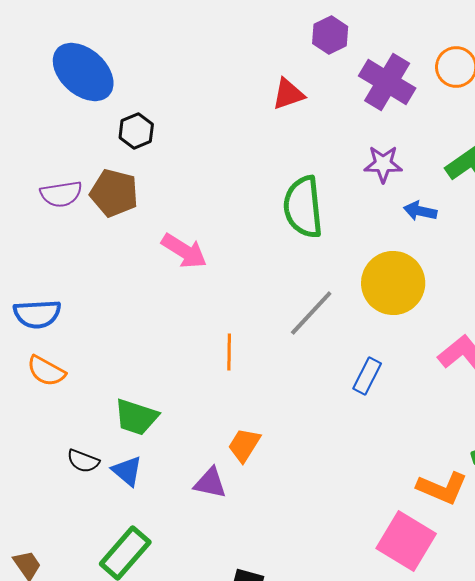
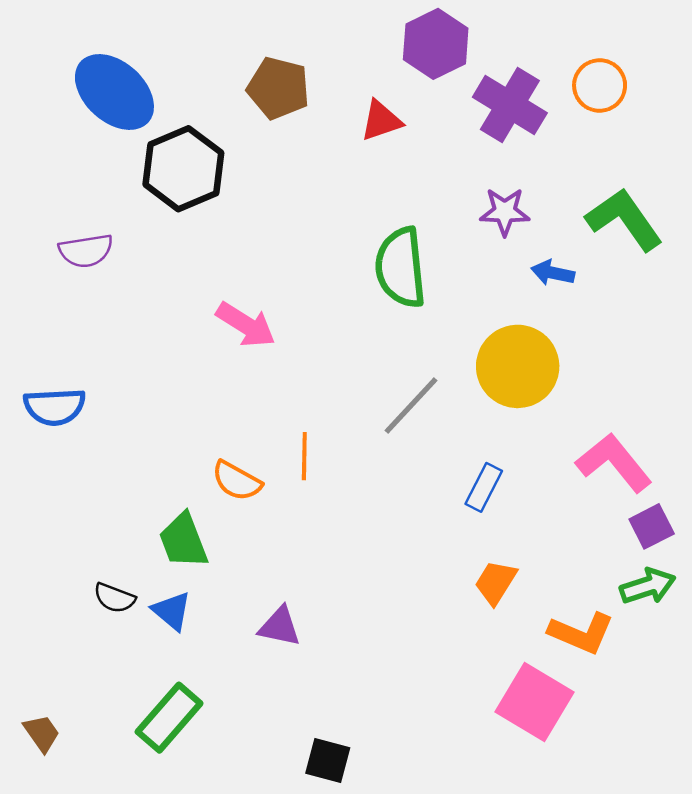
purple hexagon: (330, 35) -> (436, 44), size x1.4
black hexagon: (136, 131) -> (183, 169), size x1.8
brown pentagon: (114, 193) -> (278, 88), moved
orange semicircle: (46, 371) -> (237, 481), moved
green trapezoid: (136, 417) -> (183, 541), turned 51
orange trapezoid: (244, 445) -> (496, 582), moved

